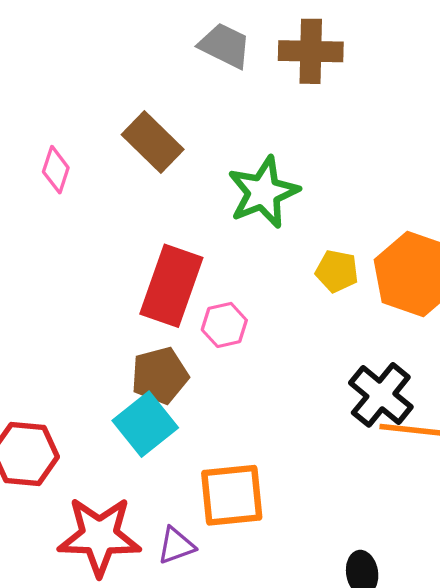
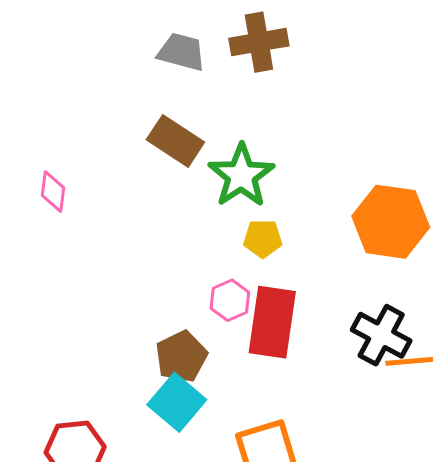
brown rectangle: (153, 142) -> (175, 141), moved
yellow pentagon: (337, 271) -> (263, 239), moved
red rectangle: (171, 286) -> (272, 322), moved

